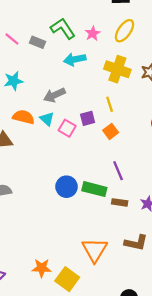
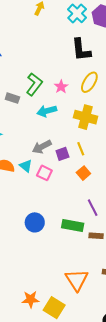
green L-shape: (63, 29) -> (34, 84), turned 75
gray arrow: (54, 95) -> (42, 147), moved
purple square: (88, 118) -> (62, 154), moved
blue circle: (67, 187) -> (35, 222), moved

